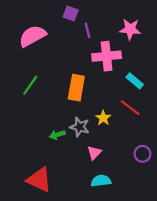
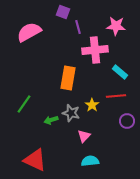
green line: (30, 85) -> (24, 104), moved
red line: (130, 108) -> (116, 96), turned -42
purple circle: (143, 154) -> (127, 121), moved

